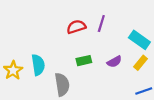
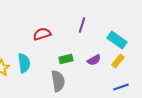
red semicircle: (76, 27) -> (42, 34), moved
gray semicircle: (62, 85) -> (58, 81), moved

